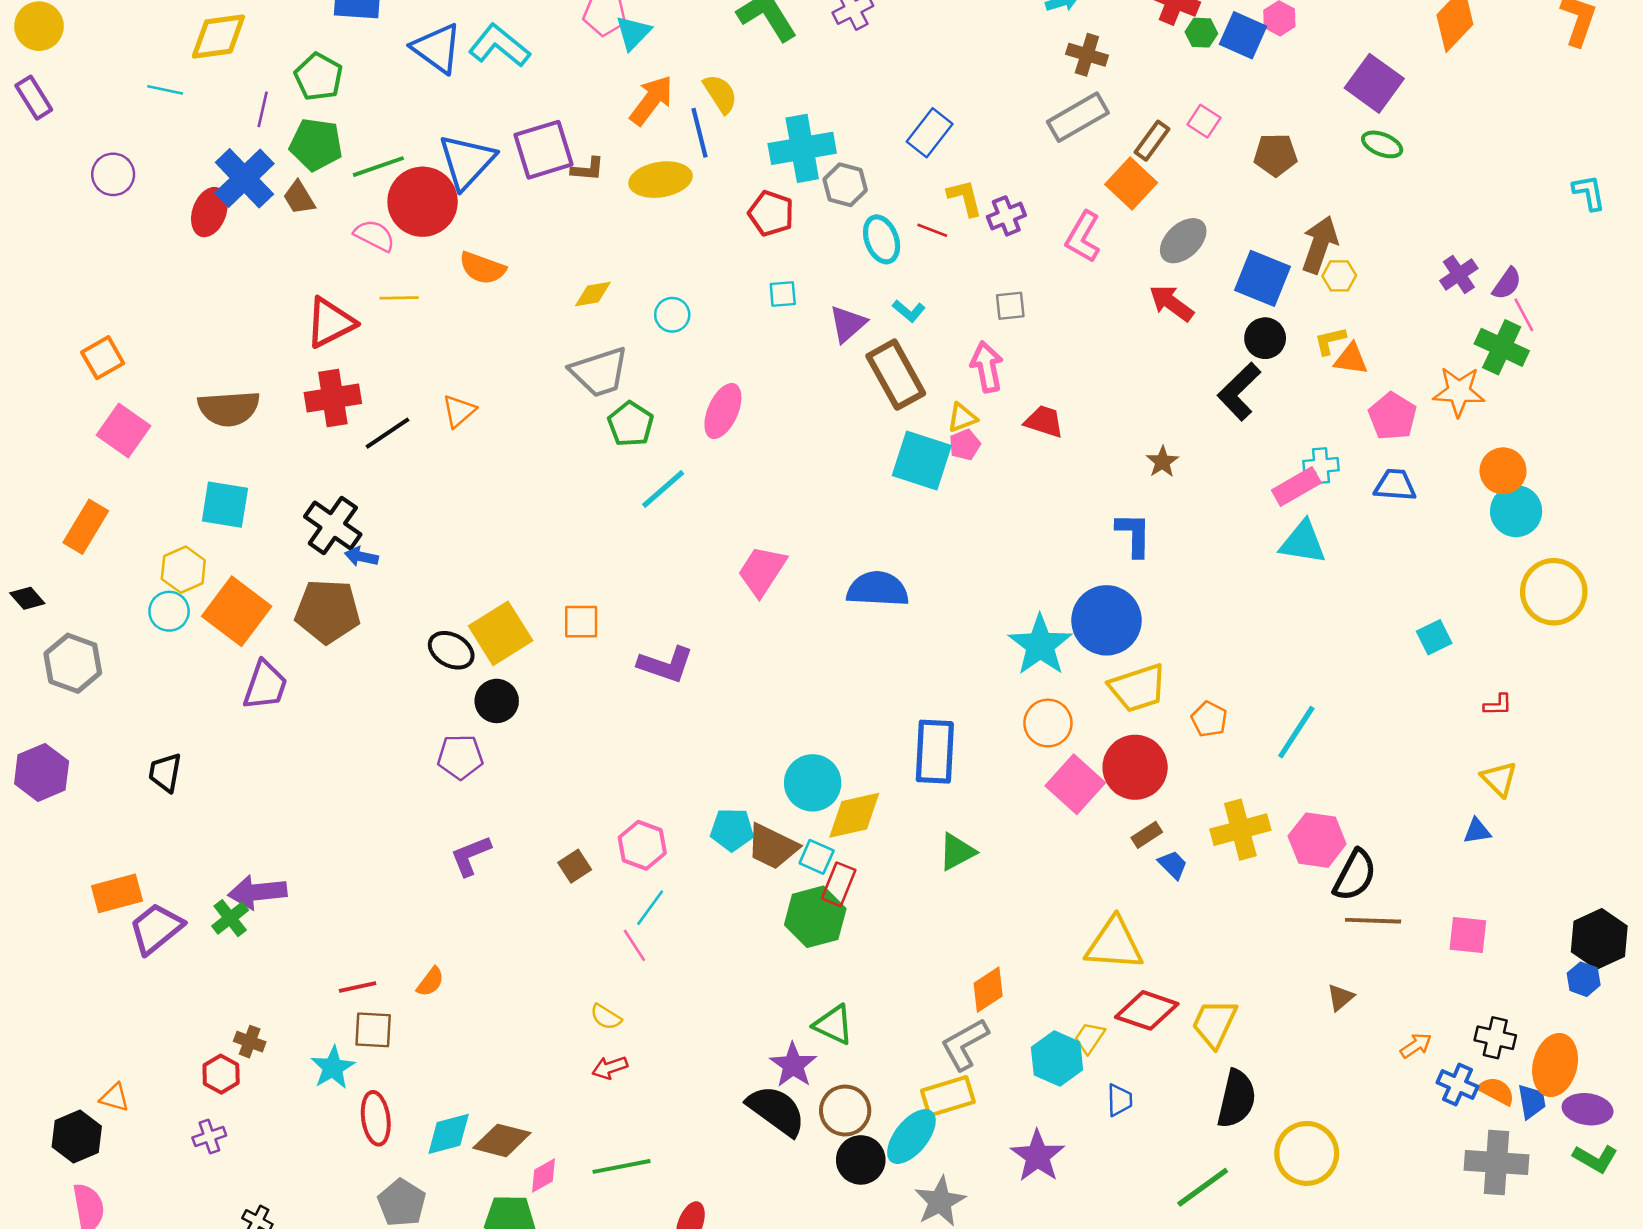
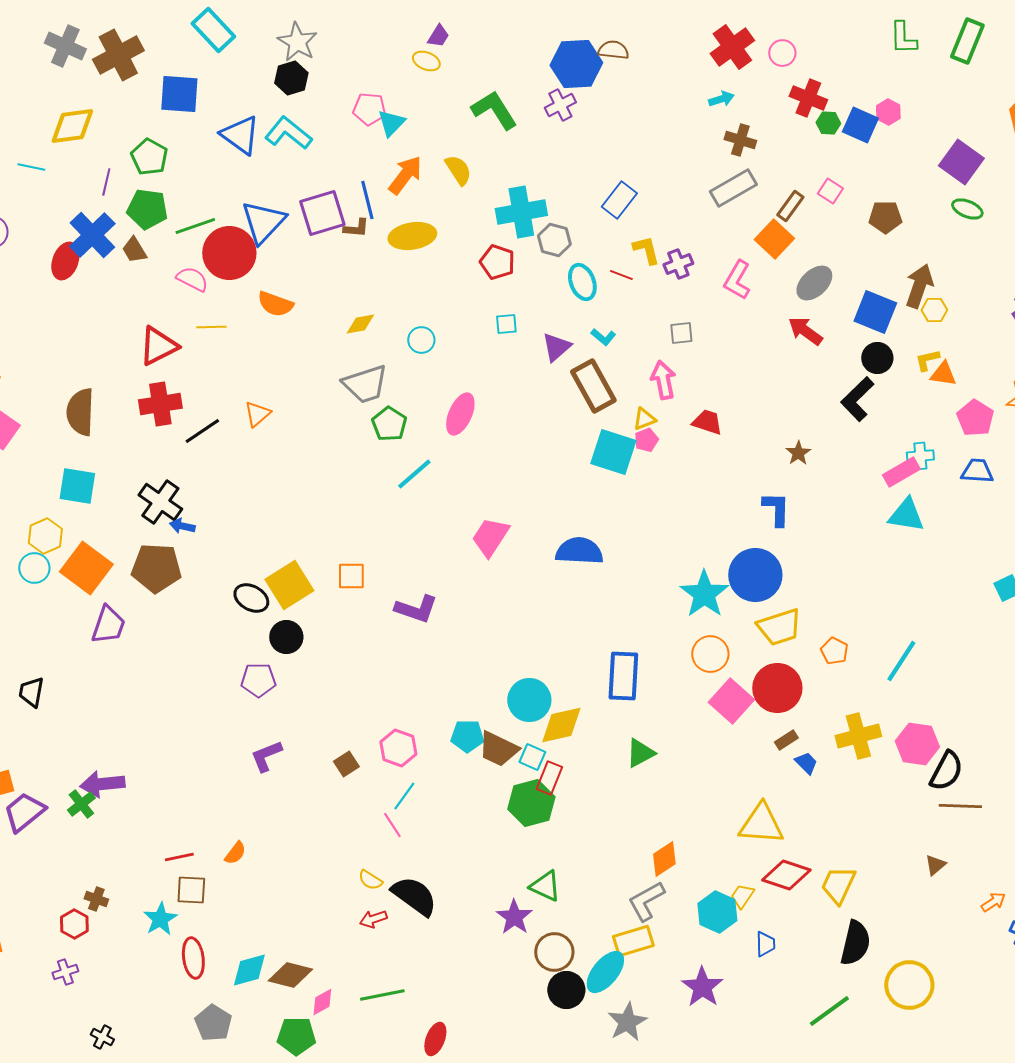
blue line: (700, 133) -> (367, 200), moved
brown semicircle: (229, 408) -> (80, 412), turned 96
black semicircle: (776, 1111) -> (414, 896), moved

